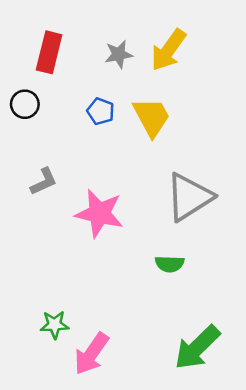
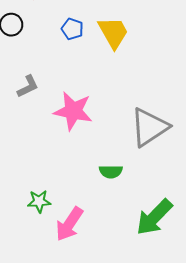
gray triangle: (189, 197) -> (149, 127), moved
green semicircle: (170, 264) -> (111, 172), moved

